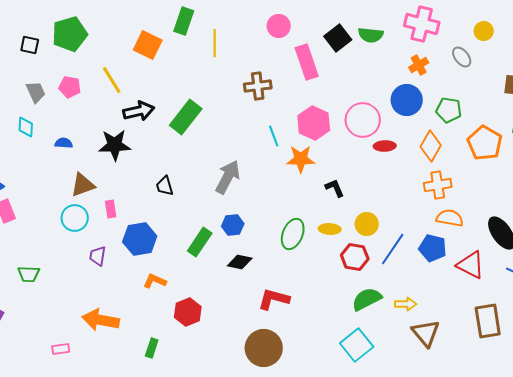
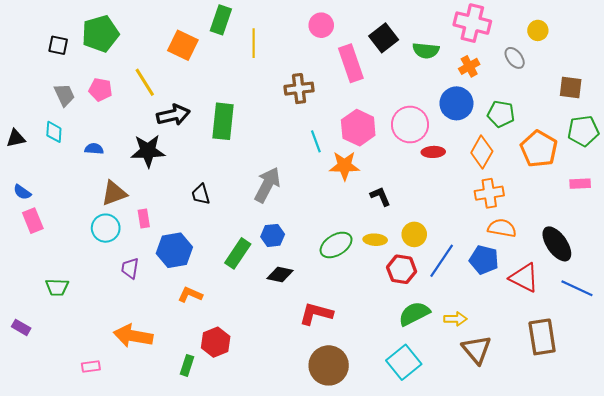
green semicircle: (371, 35) -> (426, 51), moved
green rectangle: (186, 117) -> (223, 121), turned -32
green ellipse: (293, 234) -> (336, 245), turned 36
red hexagon: (188, 312) -> (216, 342), moved
brown circle: (264, 348) -> (329, 365), moved

